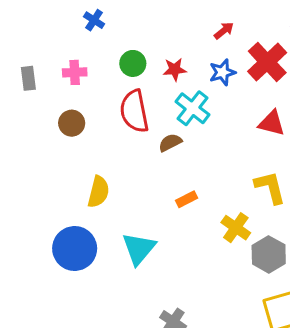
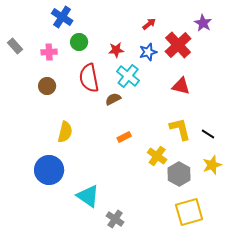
blue cross: (94, 20) -> (62, 17), size x1.5
green circle: (133, 63) -> (79, 42), moved
gray rectangle: (28, 78) -> (15, 46), moved, turned -35
cyan triangle: (139, 249) -> (88, 196), moved, turned -35

